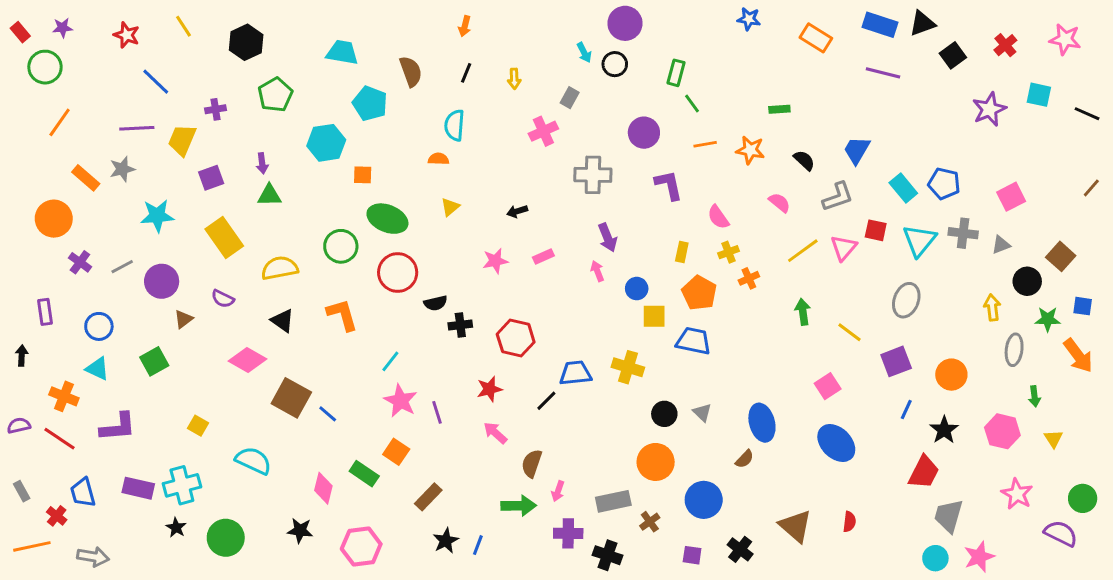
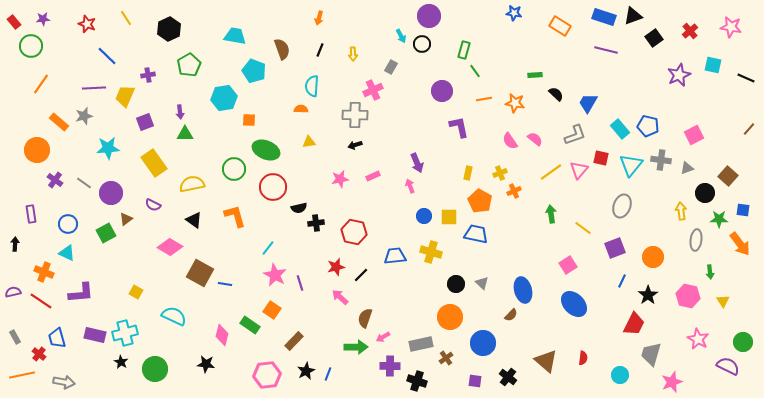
black semicircle: (804, 160) -> (556, 94), moved
gray cross: (593, 175) -> (355, 115), moved
yellow triangle: (450, 207) -> (309, 142), turned 32
pink semicircle: (718, 217) -> (510, 141), moved
gray line: (122, 267) -> (84, 183), turned 63
blue circle: (637, 289) -> (424, 216), moved
green square: (154, 361) -> (106, 233), moved
black line: (546, 401) -> (361, 275), moved
blue line: (328, 414) -> (225, 284), turned -32
pink arrow: (558, 491) -> (383, 337), turned 40
pink hexagon: (361, 546) -> (267, 375), moved
cyan circle: (935, 558) -> (620, 375), moved

